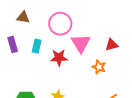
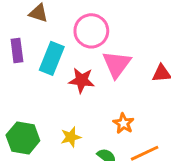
cyan rectangle: (37, 46) -> (52, 58), size x1.5
orange star: (99, 67) -> (123, 123), moved

